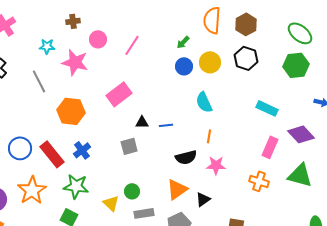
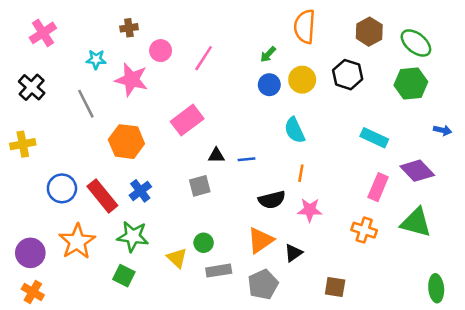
brown hexagon: (246, 24) -> (369, 32), moved

